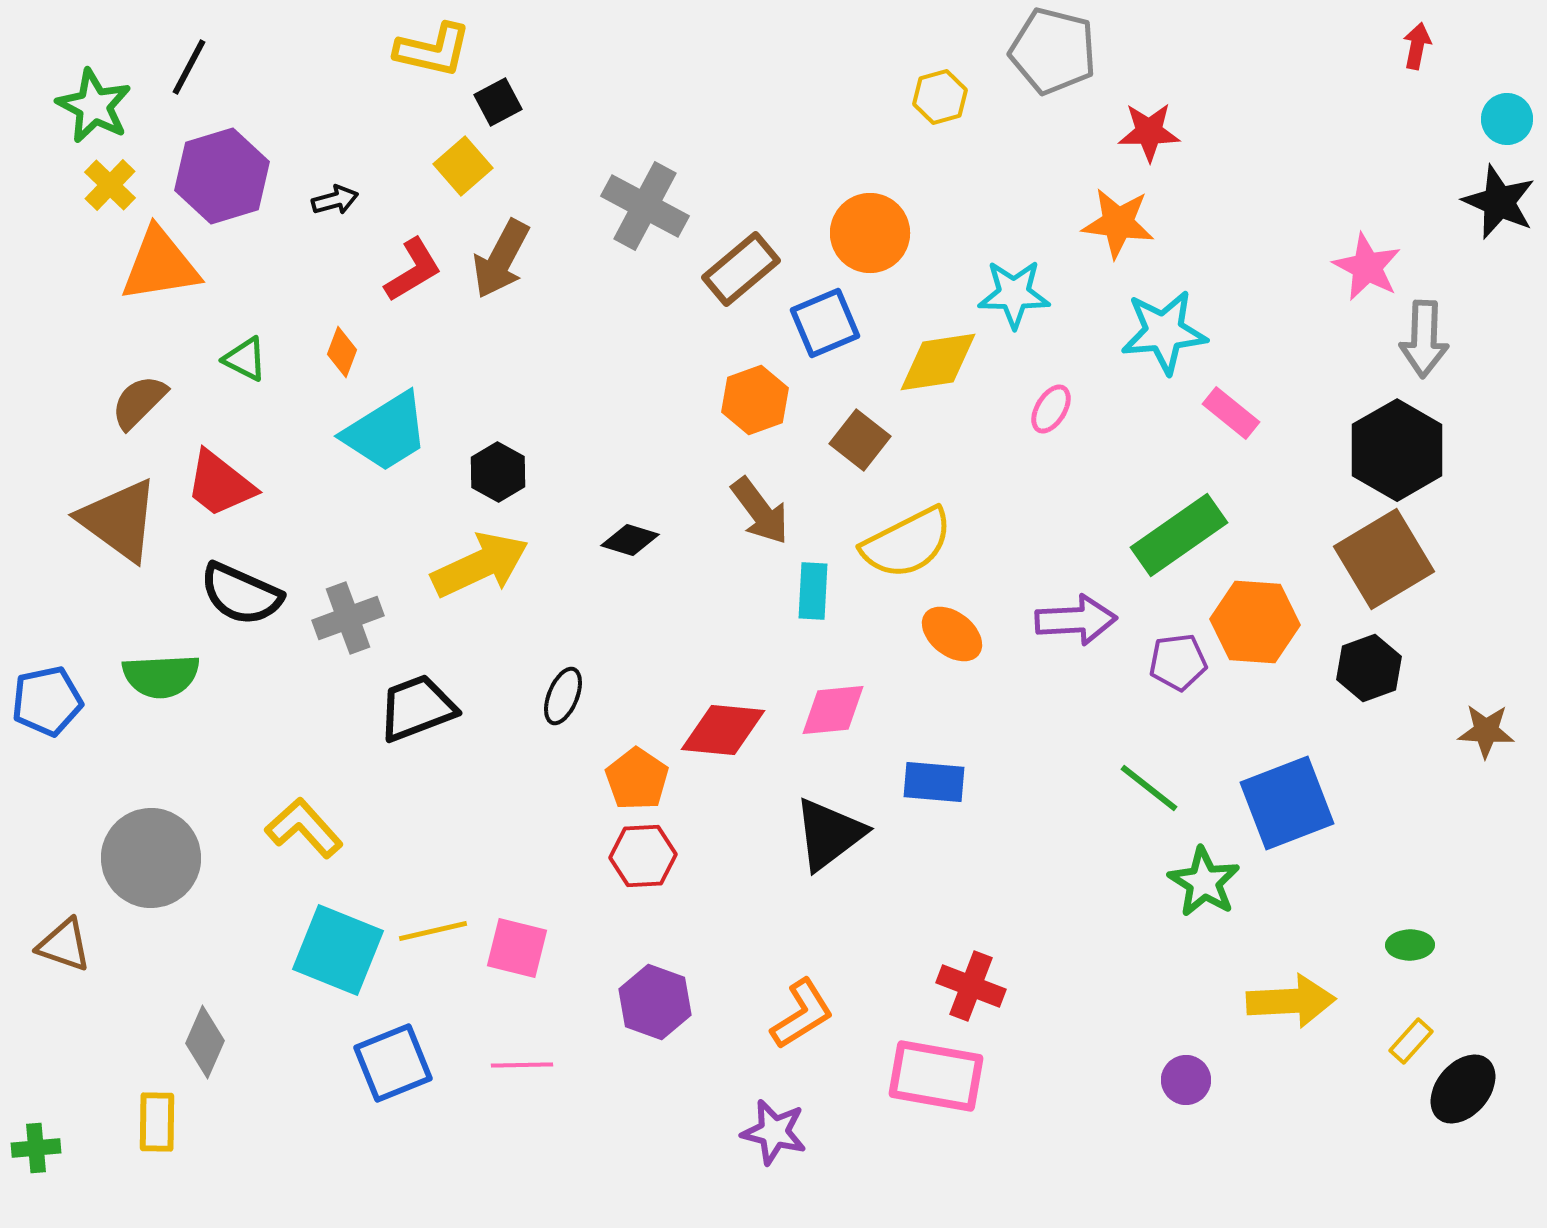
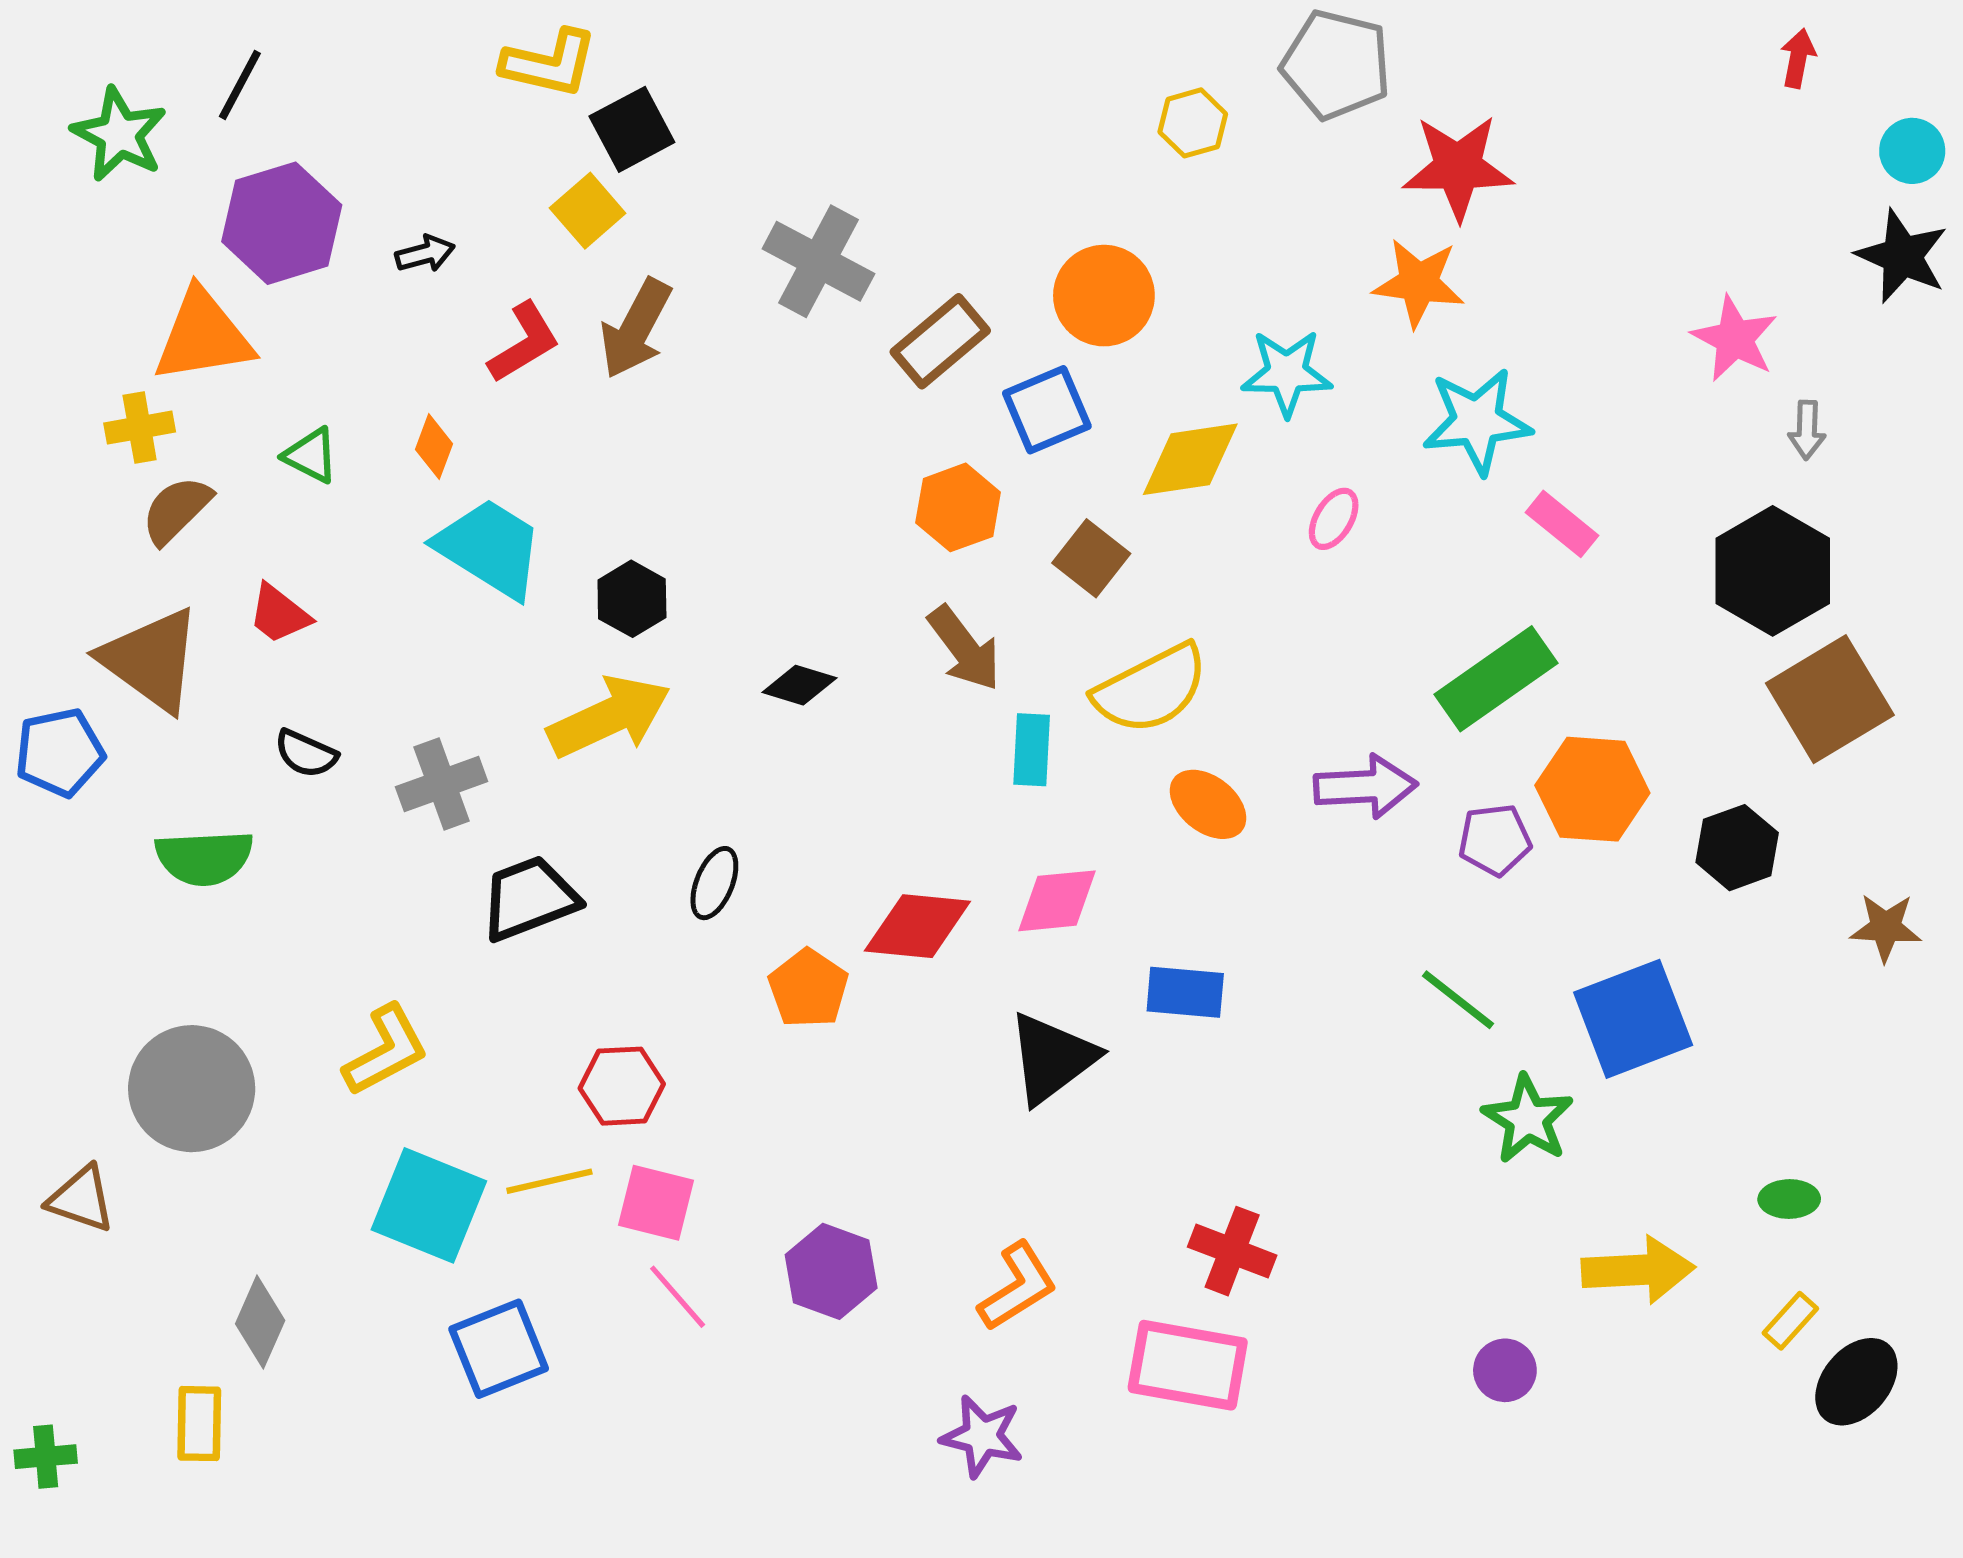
black square: (498, 102) -> (632, 129), size x1.4
red star: (1149, 132) -> (1458, 167), size x1.4
yellow cross: (110, 185) -> (140, 428), moved, turned 36
gray arrow: (1424, 339) -> (1807, 430), size x0.6
cyan trapezoid: (386, 432) -> (490, 548), turned -116
red trapezoid: (220, 484) -> (279, 614), size x0.7
brown square: (1384, 559) -> (1830, 699), moved
black semicircle: (241, 594) -> (306, 754), size x0.6
blue pentagon: (47, 701) -> (60, 752), moved
yellow L-shape: (304, 828) -> (386, 1051), turned 104
red hexagon: (643, 856) -> (622, 1086), moved
pink line: (522, 1065) -> (678, 1297), moved, turned 50

